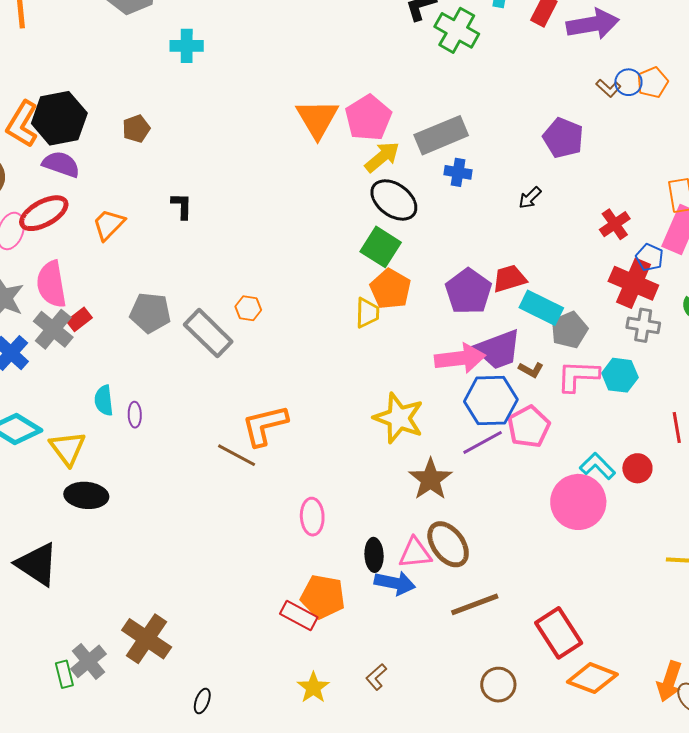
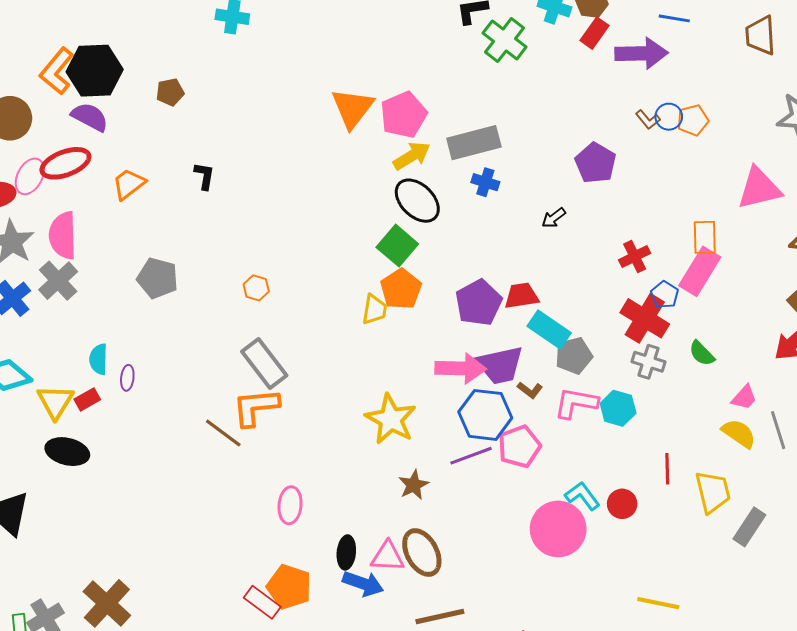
red rectangle: (79, 319) -> (87, 399), moved
gray rectangle: (208, 333) -> (264, 364), moved
brown star: (430, 479) -> (414, 485), size x0.7

